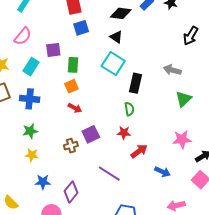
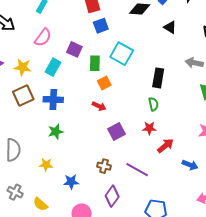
black triangle: (116, 37) -> (170, 27), moved
purple square: (53, 50) -> (74, 49), turned 35
cyan square: (113, 63) -> (122, 54), moved
orange square: (71, 86) -> (104, 83), moved
brown cross: (71, 146) -> (104, 166), moved, turned 32
yellow star: (32, 155) -> (46, 165), moved
purple diamond: (71, 192) -> (112, 196), moved

